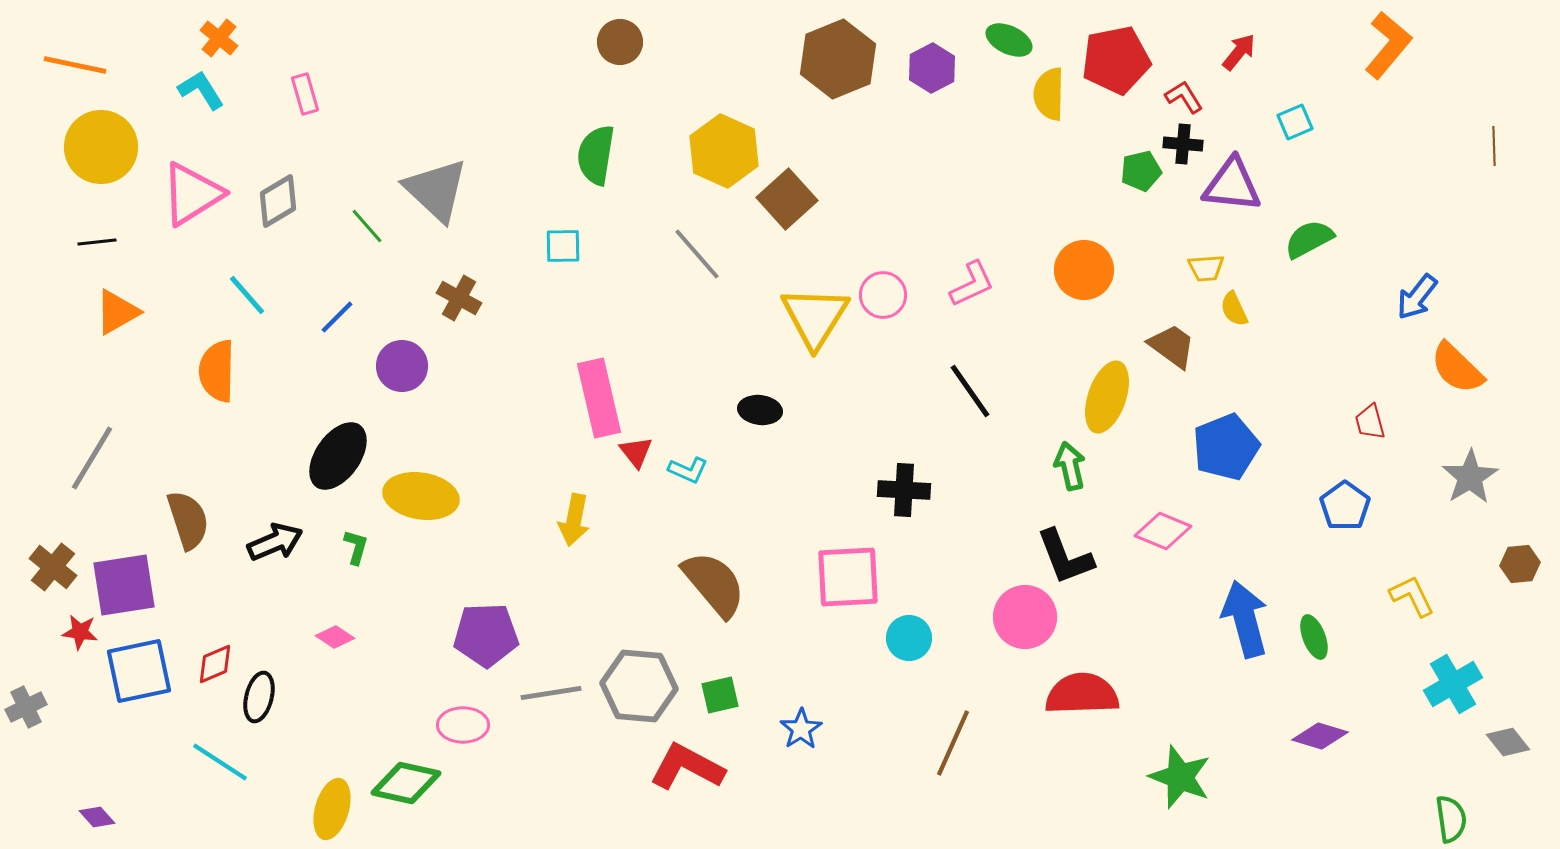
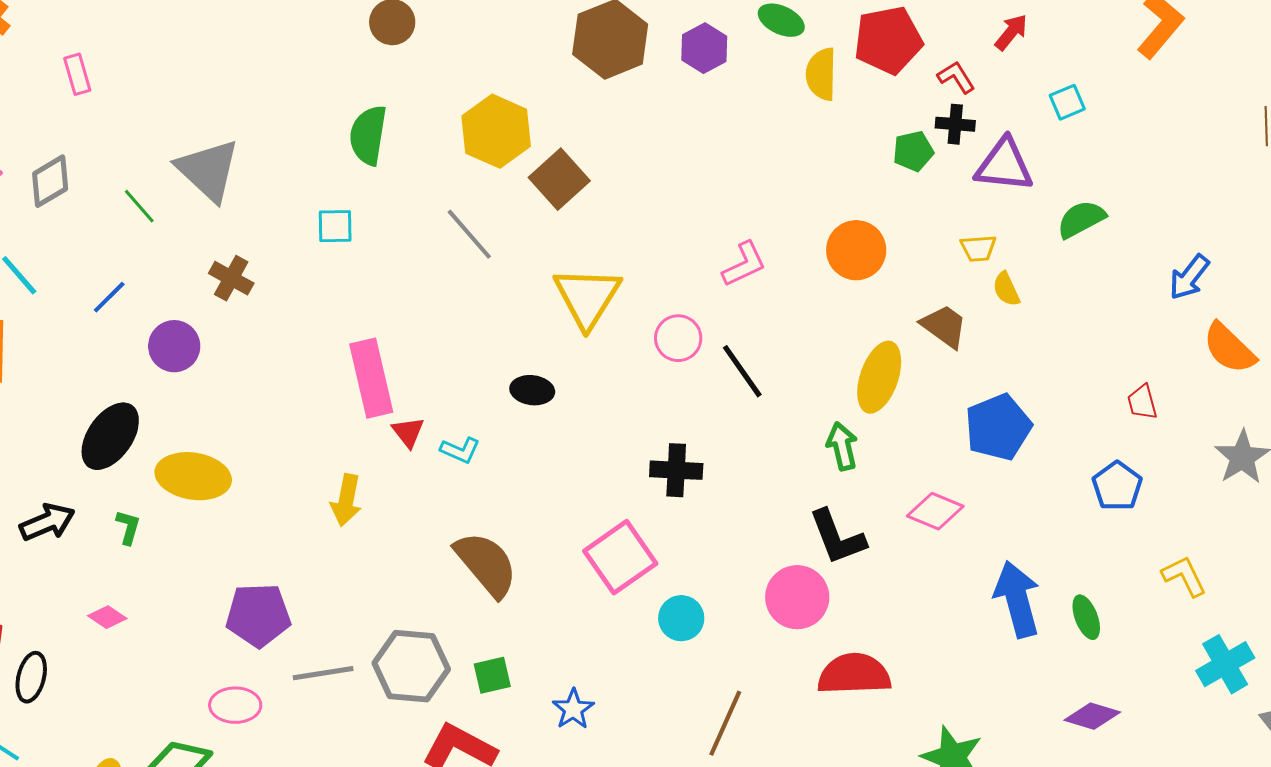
pink circle: (883, 295) -> (678, 338), moved
pink square: (848, 577) -> (620, 557), turned -32

